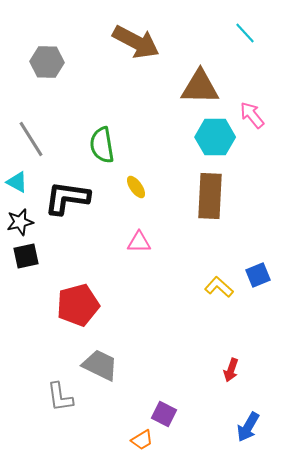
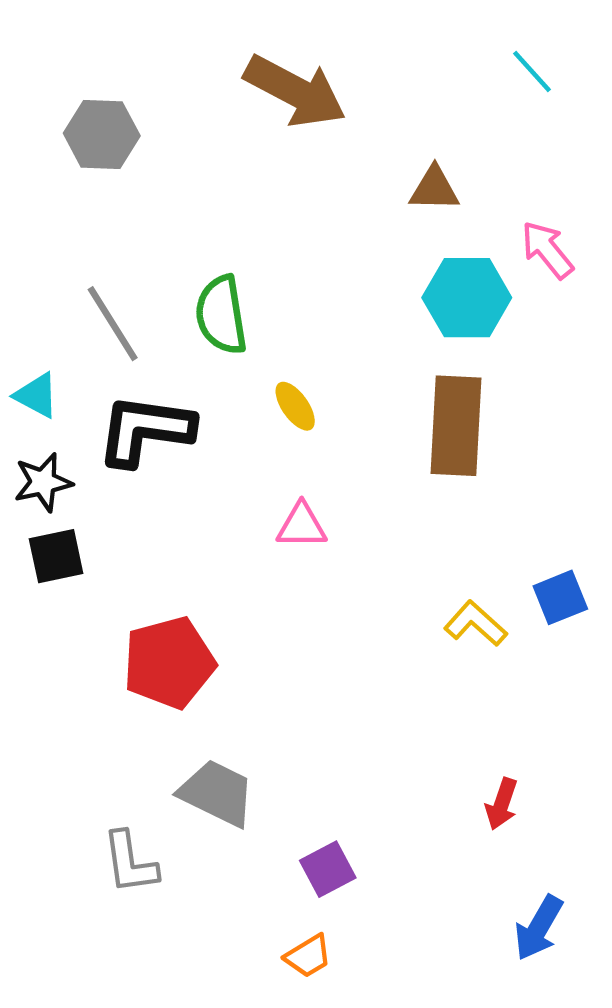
brown triangle: (200, 87) -> (434, 189), size x0.6
gray line: (31, 139) -> (113, 324), moved
purple square: (164, 414) -> (328, 869), moved, turned 35

